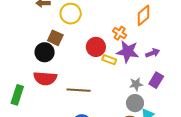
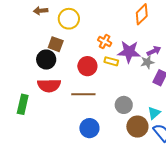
orange cross: (120, 33) -> (105, 42), moved
red circle: (96, 47) -> (87, 66), moved
gray star: (136, 84) -> (147, 62), moved
gray circle: (135, 103) -> (124, 105), moved

